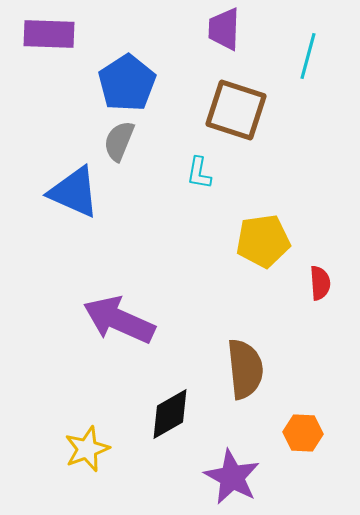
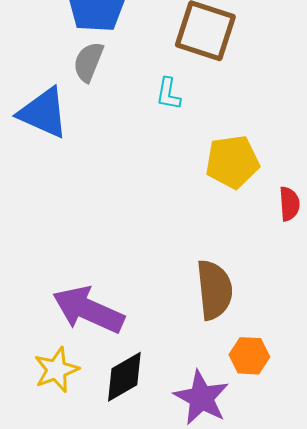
purple arrow: (119, 320) -> (88, 310), moved
black diamond: (170, 414) -> (124, 377), moved
orange hexagon: (303, 433) -> (249, 356), moved

